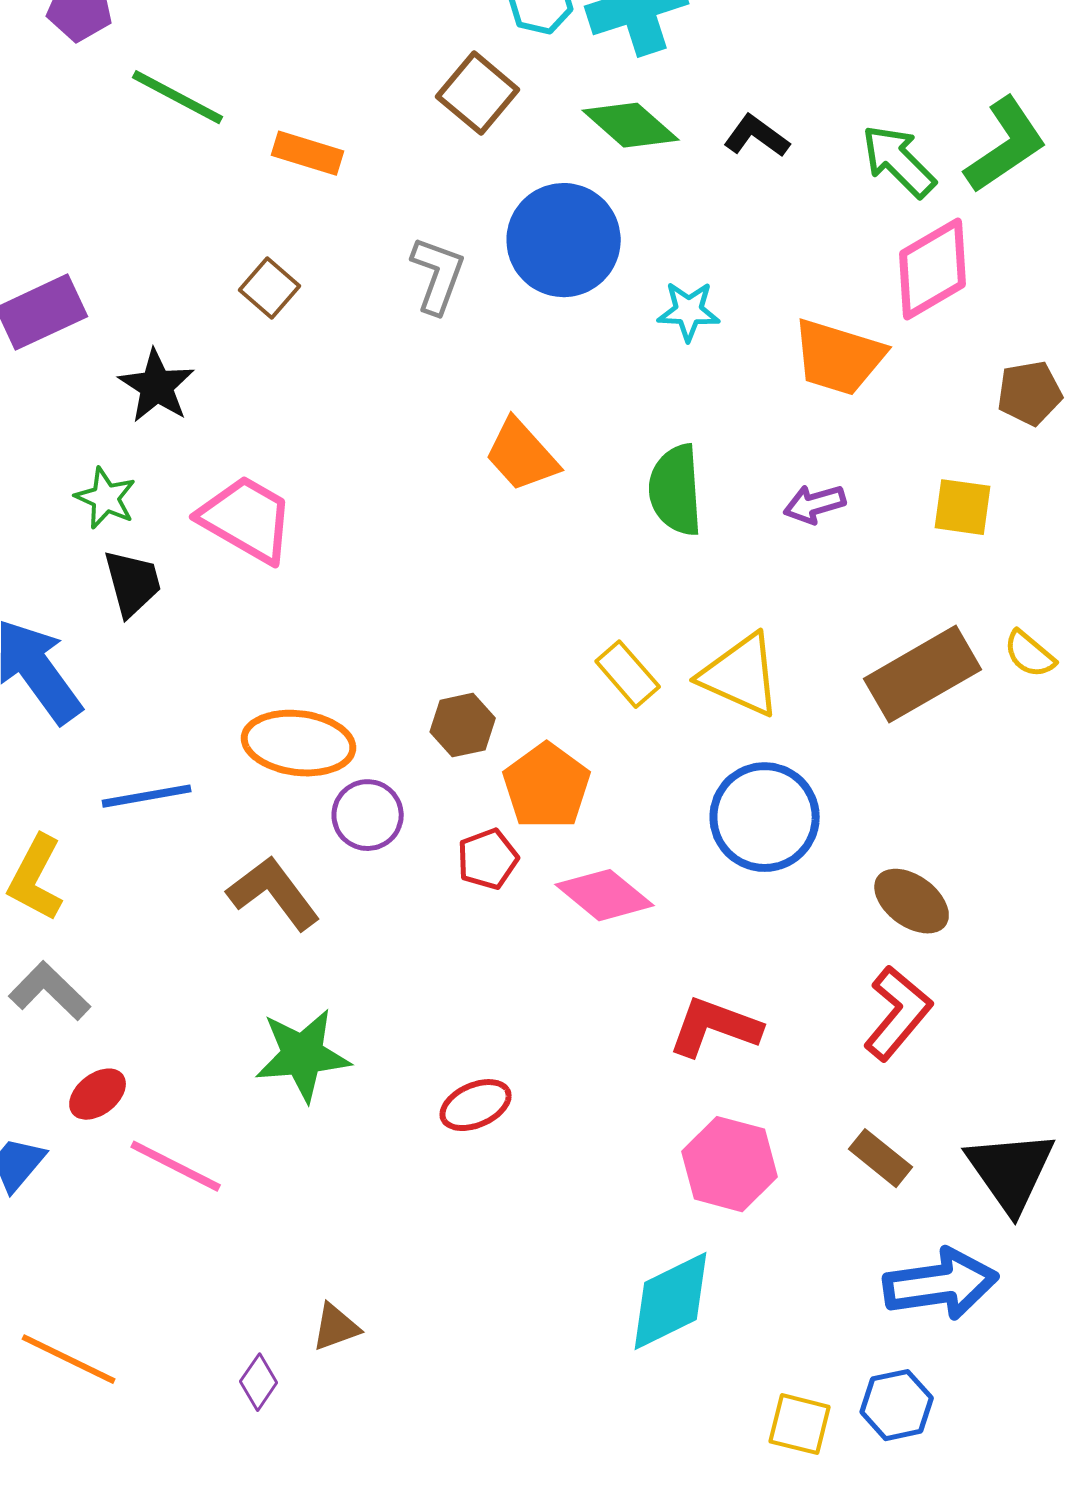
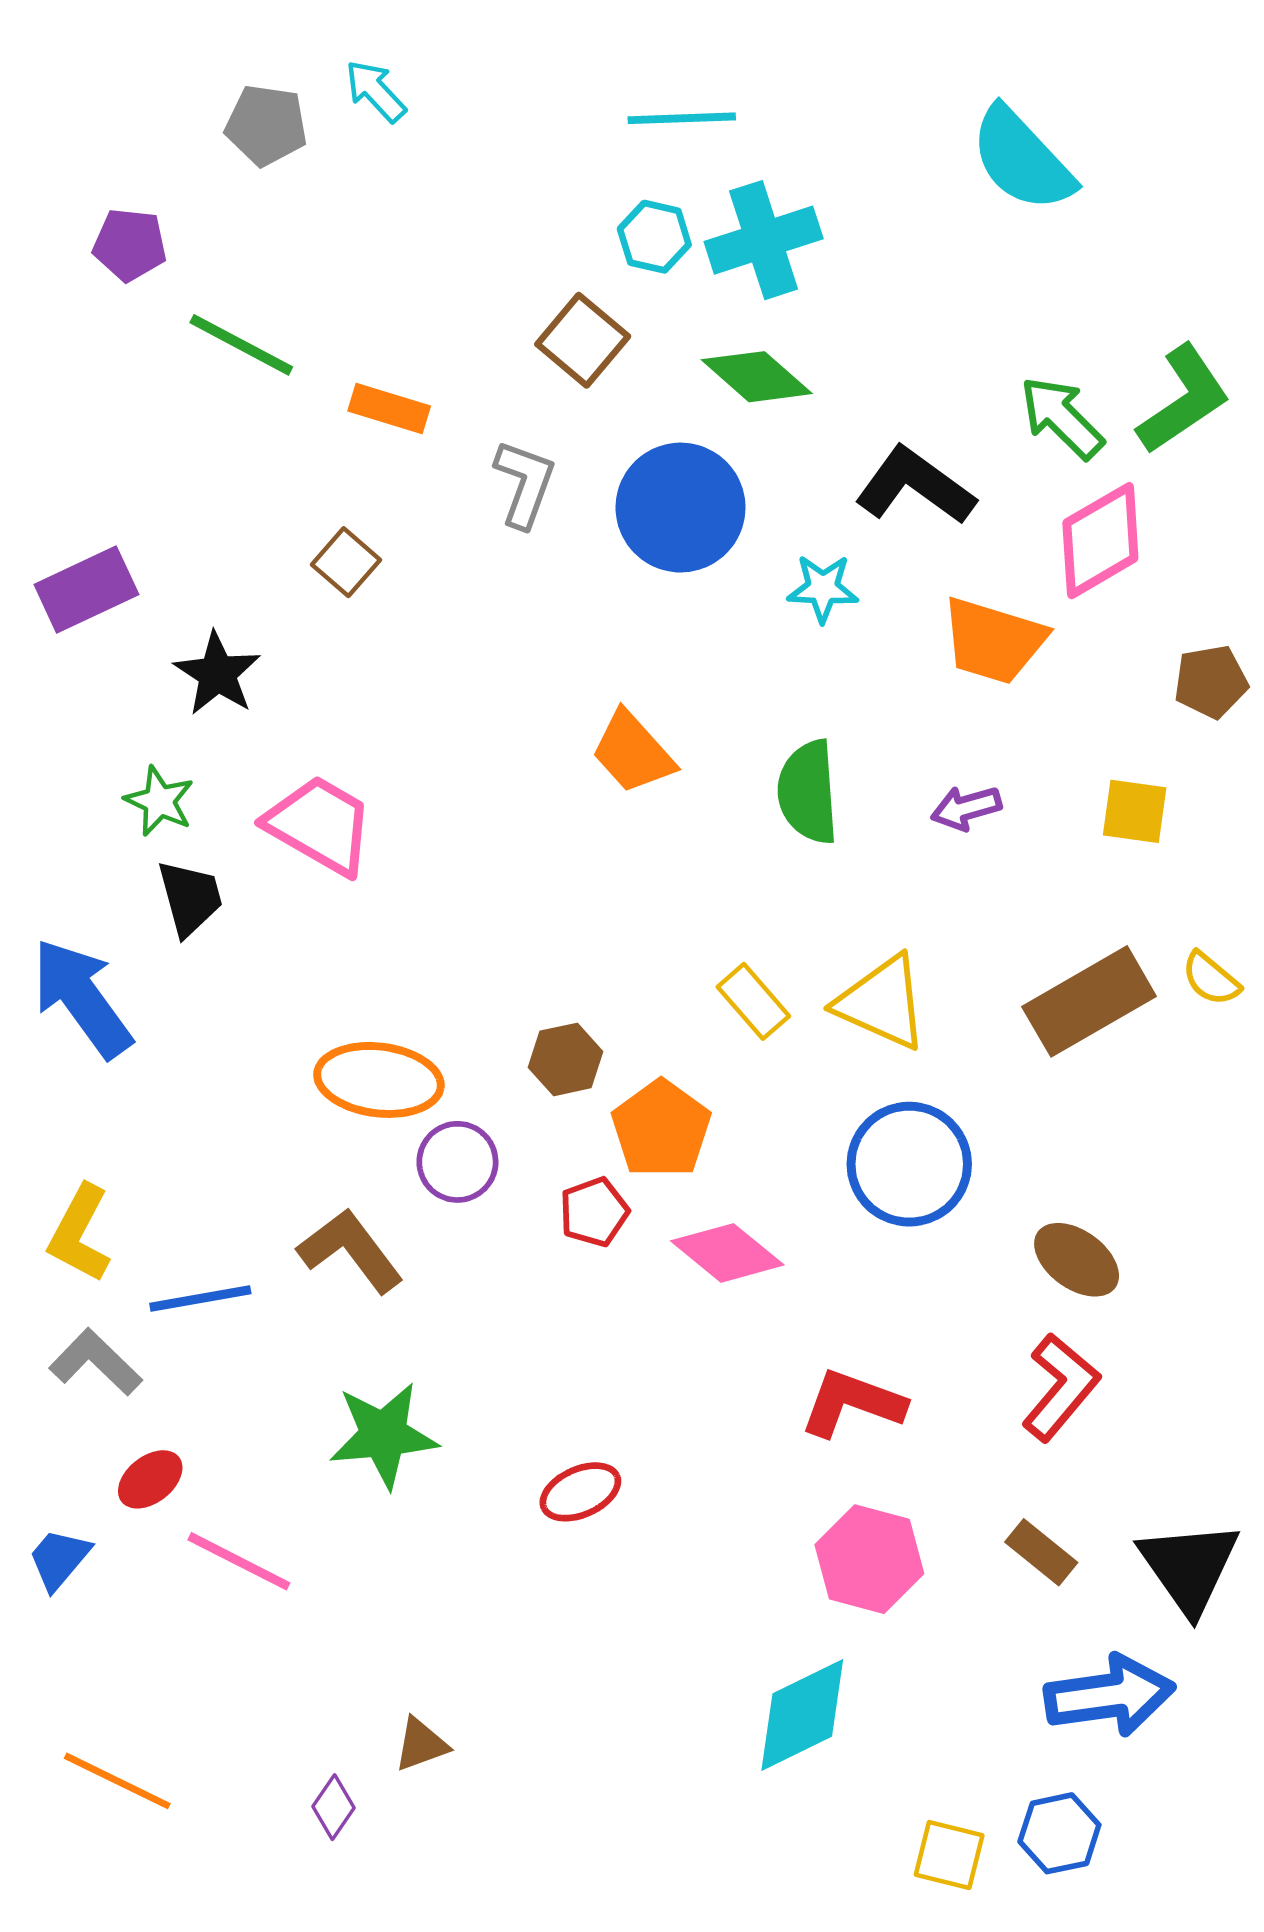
black L-shape: (757, 136) -> (915, 486), moved, size x1.6
gray L-shape: (438, 275) -> (525, 484), moved
blue line: (147, 796) -> (200, 1298), moved

